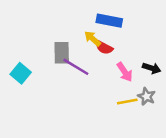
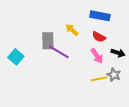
blue rectangle: (109, 21) -> (100, 16), moved
red semicircle: (104, 48) -> (99, 37), moved

